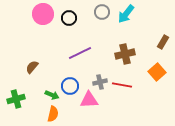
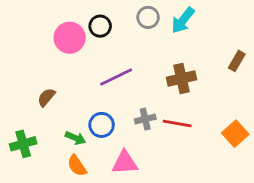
pink circle: (43, 14) -> (70, 38), moved
orange square: (157, 72) -> (235, 134), moved
pink triangle: (89, 100) -> (125, 163), moved
orange semicircle: (53, 114) -> (77, 166), turned 133

